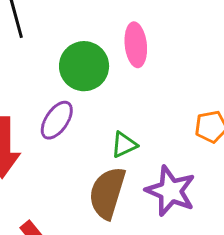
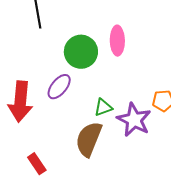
purple star: (171, 191) -> (134, 120), moved

